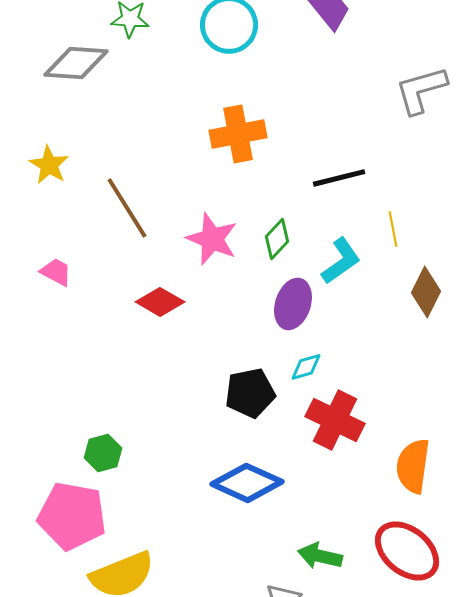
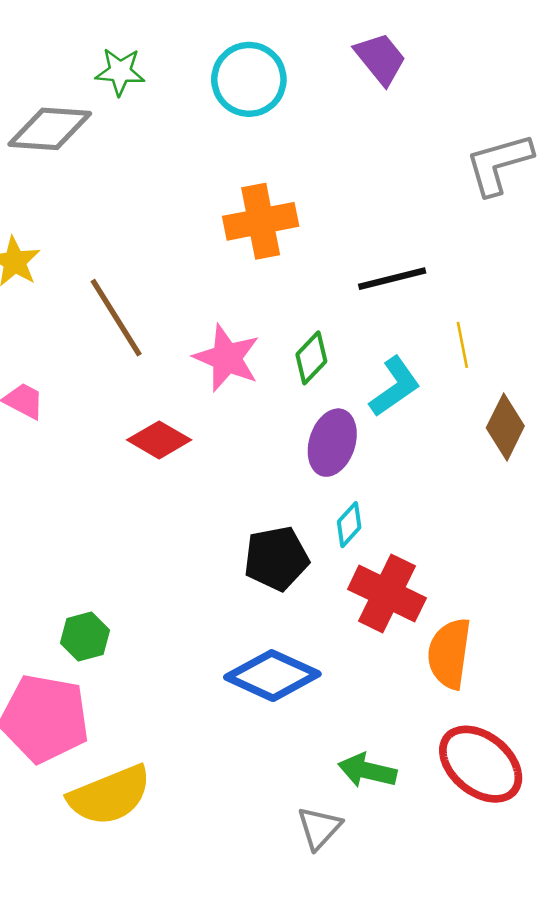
cyan diamond: (306, 367) -> (349, 525), turned -32
orange semicircle: (413, 466) -> (449, 653), moved

